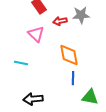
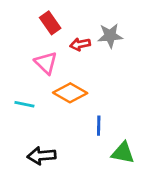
orange diamond: (69, 55) -> (70, 93), moved, turned -50

